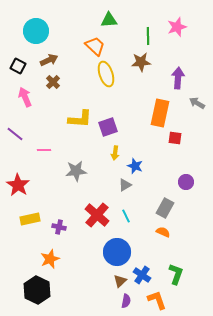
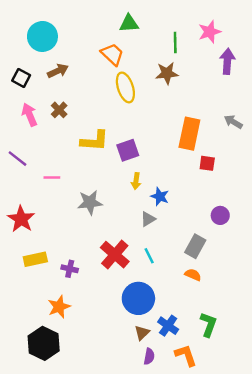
purple arrow: (178, 78) -> (227, 61), moved
brown cross: (53, 82) -> (59, 110), moved

